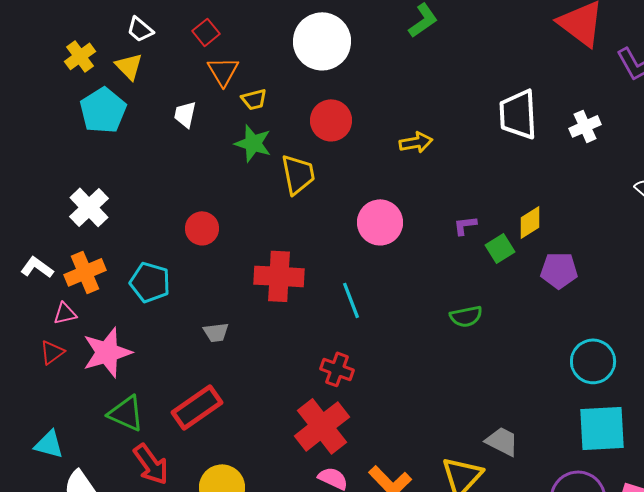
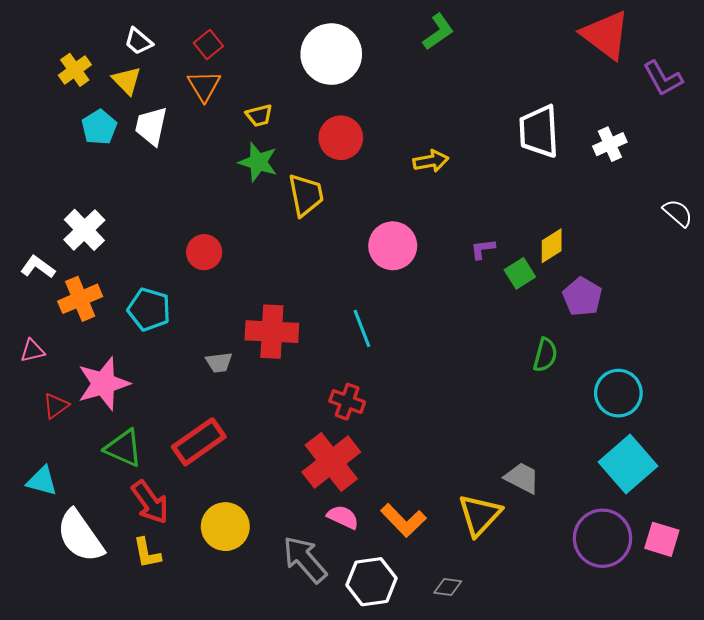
orange triangle: (223, 71) -> (204, 86), moved
cyan pentagon: (103, 110) -> (99, 127), size x0.7
white trapezoid: (185, 114) -> (151, 126), moved, size x1.4
white L-shape: (37, 267) -> (38, 267), moved
purple pentagon: (559, 270) -> (582, 297), turned 30
red cross: (279, 276) -> (272, 332), moved
pink triangle: (65, 313) -> (32, 351), moved
green semicircle: (466, 316) -> (545, 355), moved, turned -64
red triangle: (52, 352) -> (56, 406), moved
cyan square: (602, 428) -> (628, 464), turned -38

